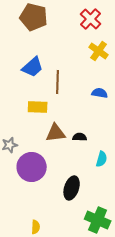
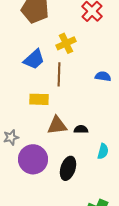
yellow cross: (99, 51) -> (66, 43), moved, turned 30
blue semicircle: (100, 93) -> (103, 76), moved
black ellipse: (72, 188) -> (68, 168), moved

